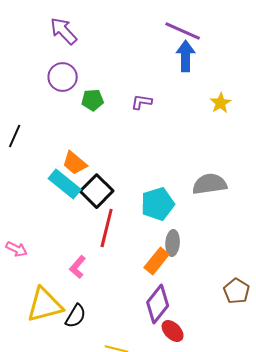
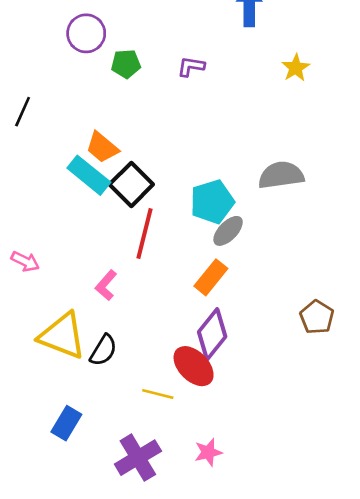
gray ellipse: (173, 243) -> (228, 231), moved, turned 40
yellow triangle: (45, 305) -> (62, 336), turned 36
red ellipse: (173, 331) -> (194, 366), moved, size x1.4

